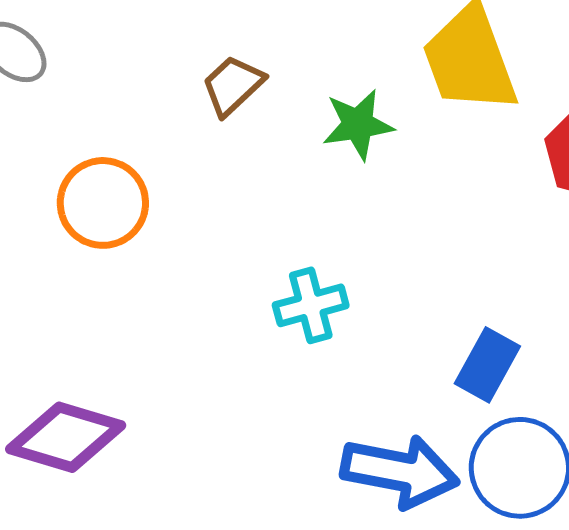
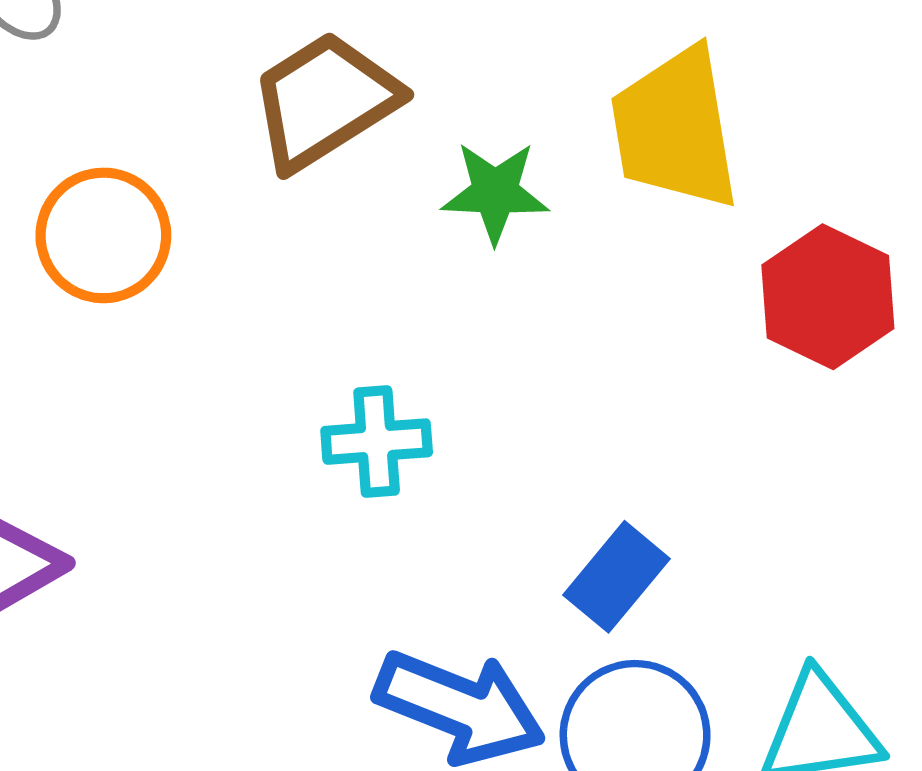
brown trapezoid: (233, 85) -> (324, 101), size x1.6

